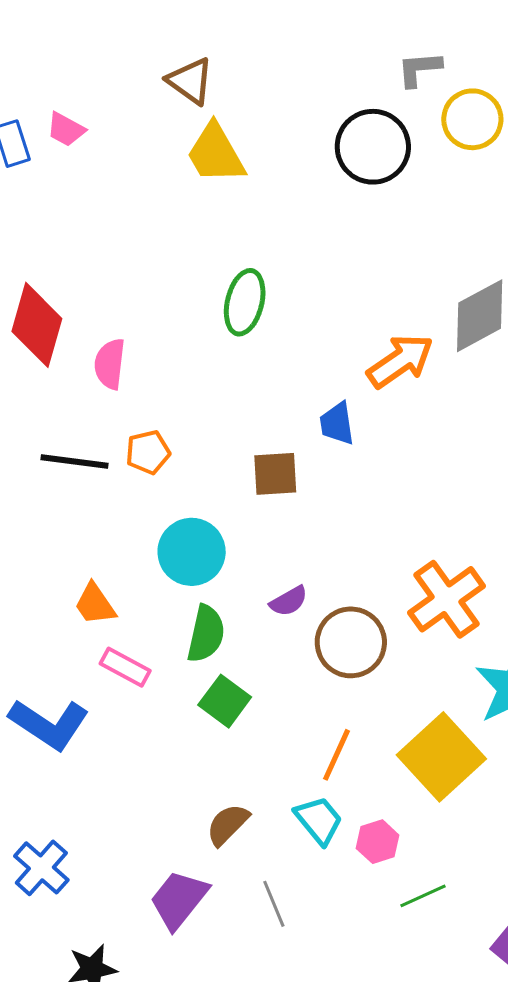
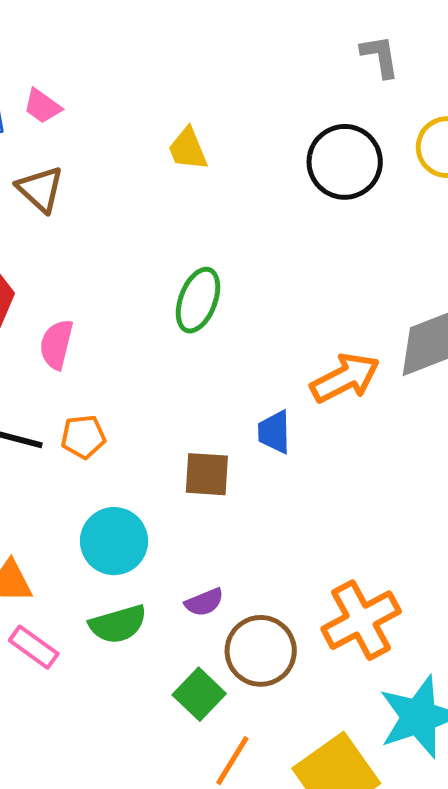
gray L-shape: (419, 69) -> (380, 56), moved, turned 78
brown triangle: (190, 81) -> (40, 189), moved
yellow trapezoid: (216, 154) -> (188, 149), size x0.7
green semicircle: (206, 634) -> (118, 624), turned 54
green square: (225, 701) -> (199, 694), moved

